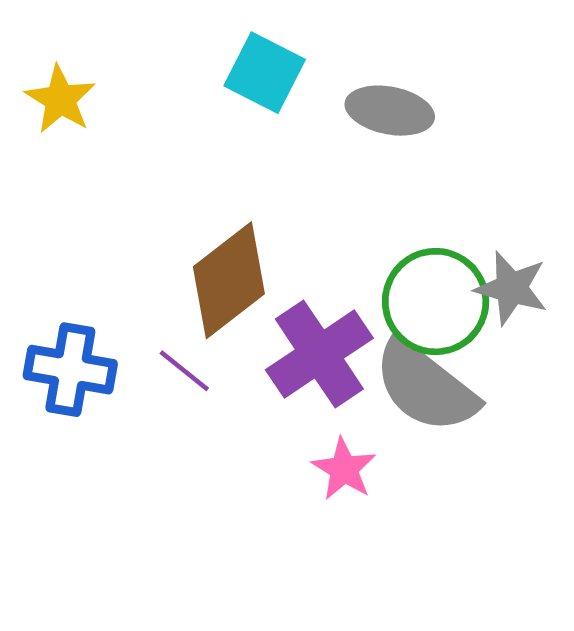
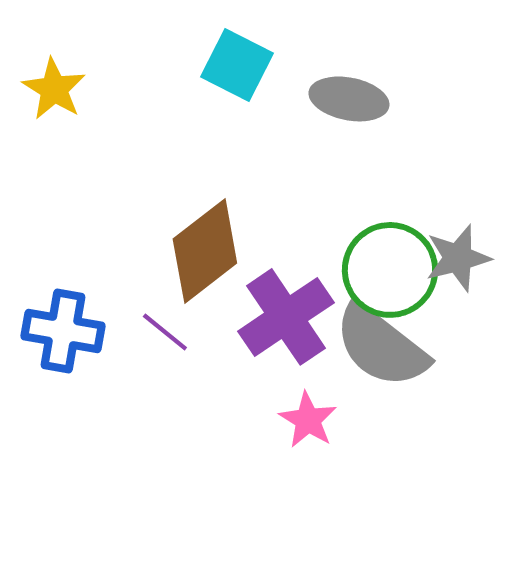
gray star: (511, 288) -> (458, 258), turned -30

